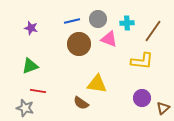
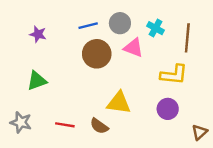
cyan cross: (127, 23) -> (155, 28), turned 32
brown line: (153, 31) -> (187, 38), turned -30
red line: (38, 91) -> (65, 125), moved
purple circle: (142, 98) -> (168, 109), moved
gray star: (25, 108) -> (21, 122), moved

